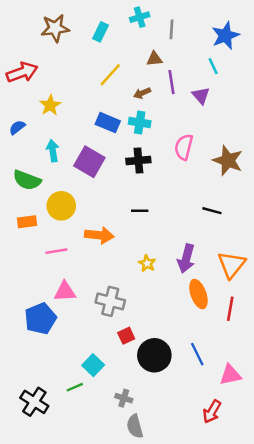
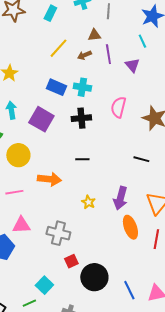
brown arrow: (142, 93) -> (84, 55), moved
blue line: (197, 354) -> (129, 290), moved

